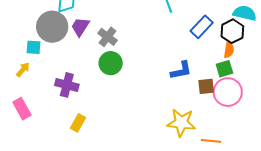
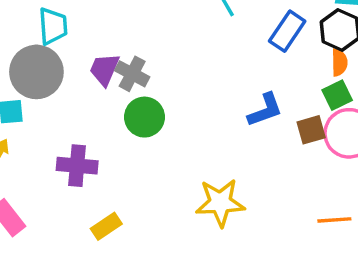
purple trapezoid: (80, 27) -> (104, 69), moved
yellow rectangle: (78, 123) -> (106, 226), turned 36
yellow star: (181, 123) -> (220, 203), moved

